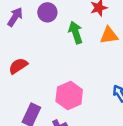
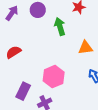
orange triangle: (109, 35) -> (85, 48), moved

